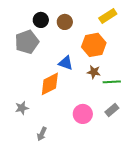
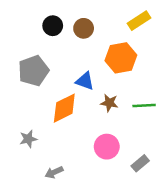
gray pentagon: (27, 42) -> (33, 71), moved
brown star: (94, 72) -> (109, 103), moved
gray rectangle: (112, 110) -> (140, 163), moved
gray arrow: (42, 134) -> (54, 172), turned 40

